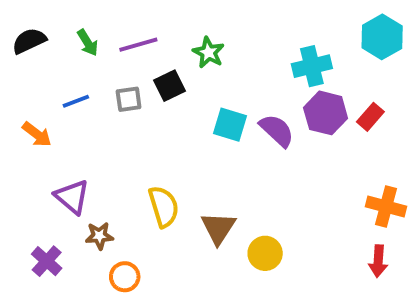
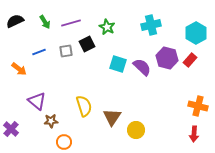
cyan hexagon: (382, 37) -> (196, 33), moved
cyan cross: (312, 66) -> (151, 25), moved
purple cross: (47, 261) -> (11, 129), moved

